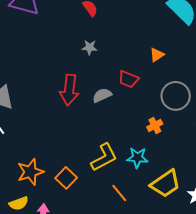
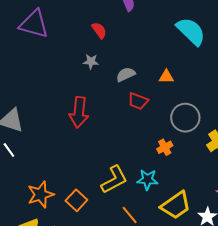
gray star: (90, 47) -> (91, 62), moved
orange triangle: (157, 55) -> (166, 77), turned 35
gray semicircle: (102, 95) -> (126, 74), moved

